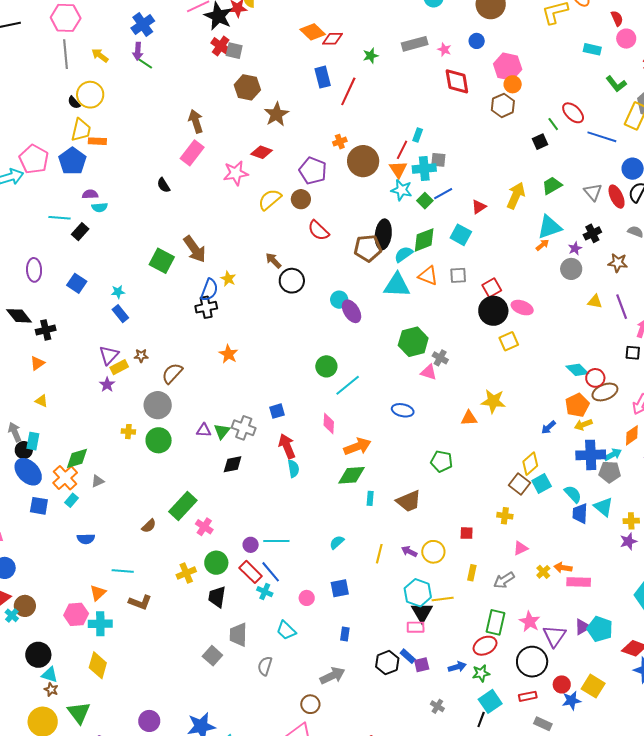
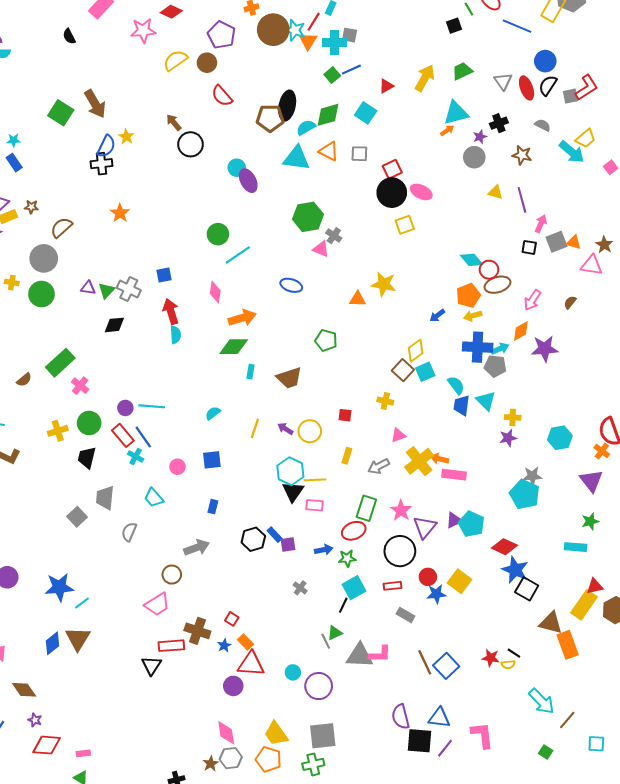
cyan star: (402, 190) -> (295, 30), moved
yellow cross: (543, 572) -> (419, 461), size x2.0
pink rectangle: (416, 627) -> (315, 505), moved

